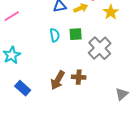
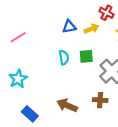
brown cross: (79, 77) -> (100, 100), moved
brown arrow: (58, 80) -> (67, 105), turned 84

